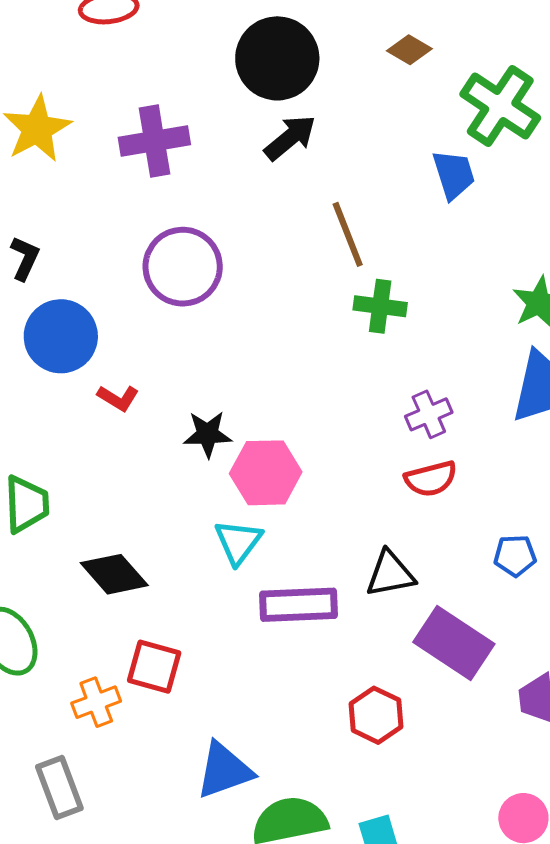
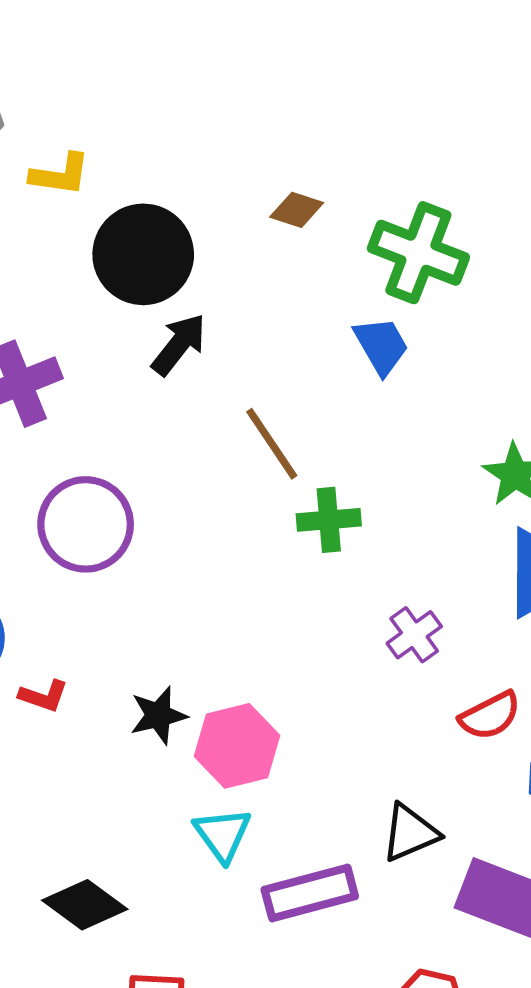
red semicircle: (431, 479) -> (490, 716), moved

